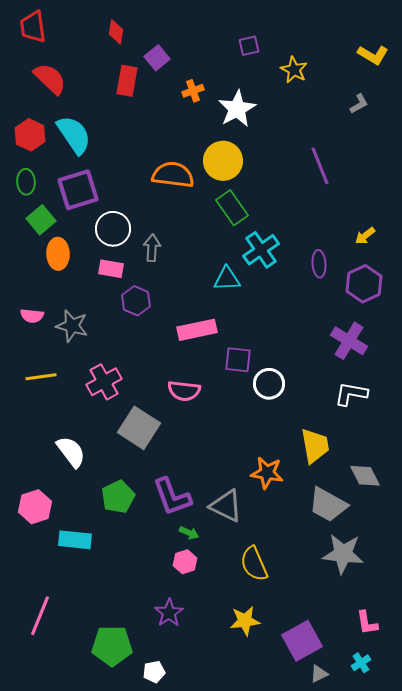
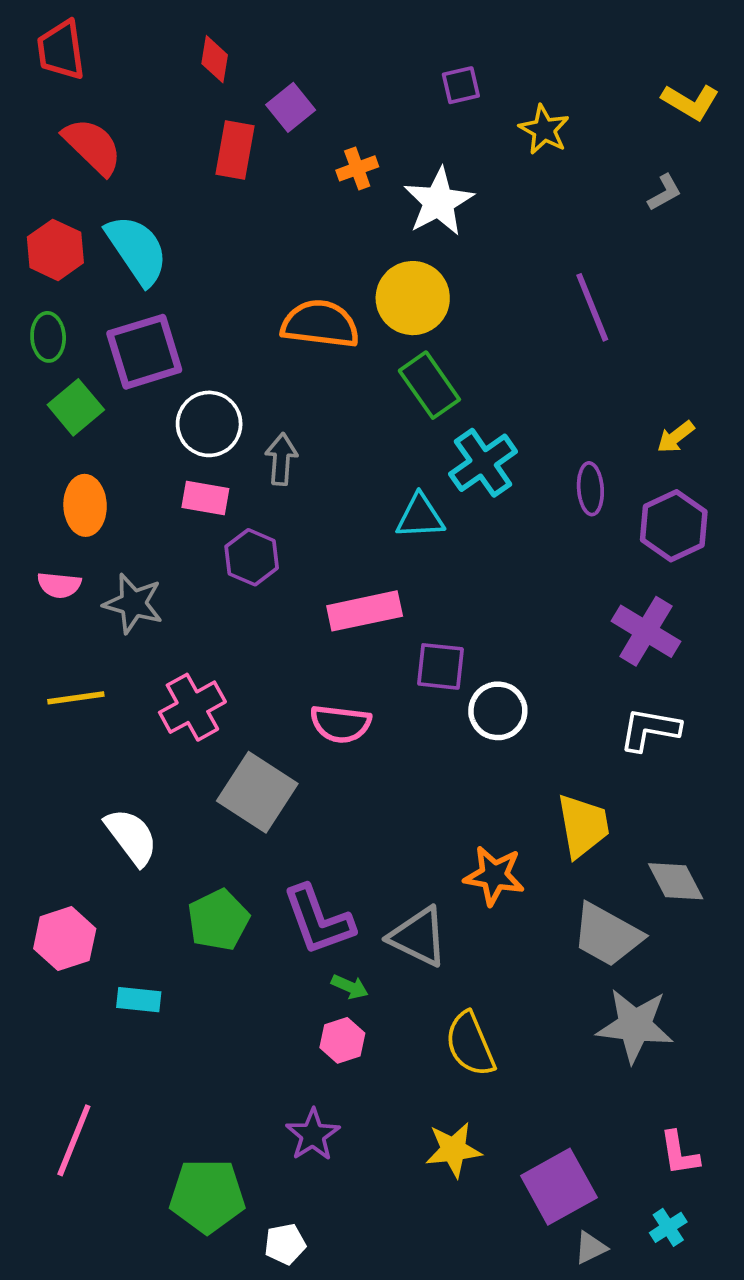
orange ellipse: (58, 254) -> (85, 505), moved
cyan rectangle: (75, 540) -> (139, 1000), size x0.7

